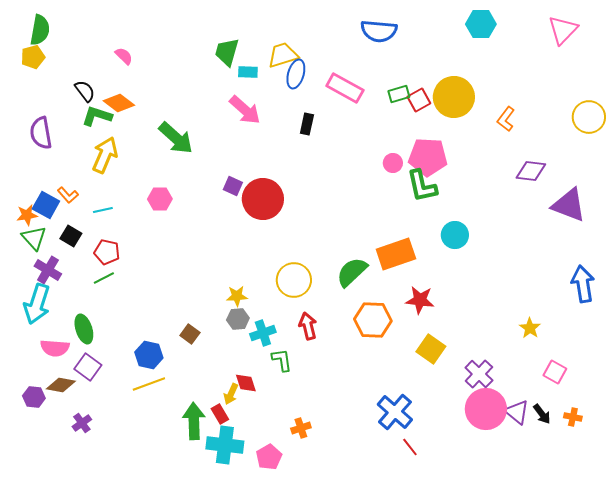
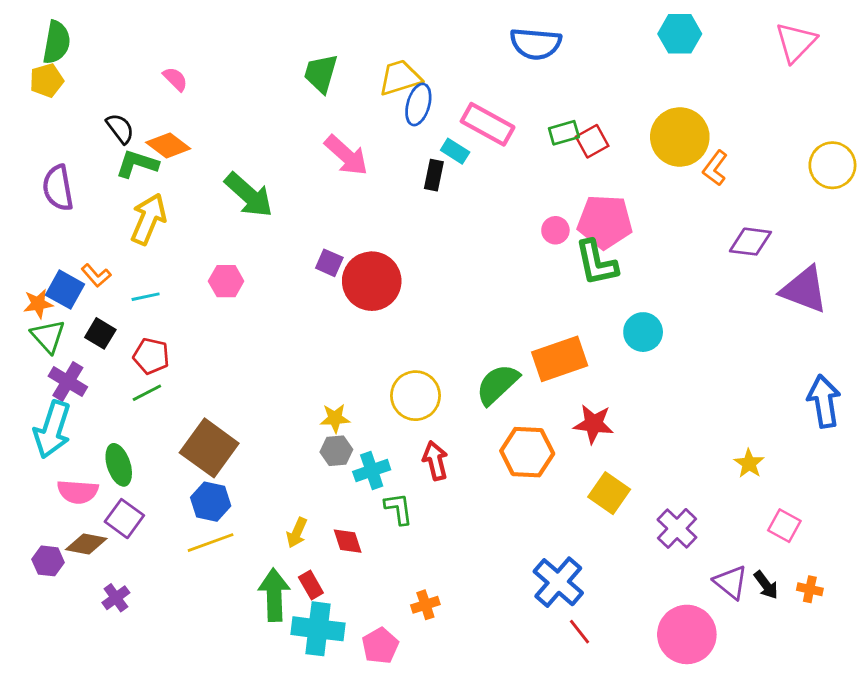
cyan rectangle: (248, 72) -> (455, 151), moved, turned 30
yellow circle: (454, 97) -> (680, 137), moved
brown square: (190, 334) -> (209, 448), moved, size x2.0
yellow arrow: (231, 394) -> (297, 533), moved
pink circle: (486, 409) -> (687, 634), moved

